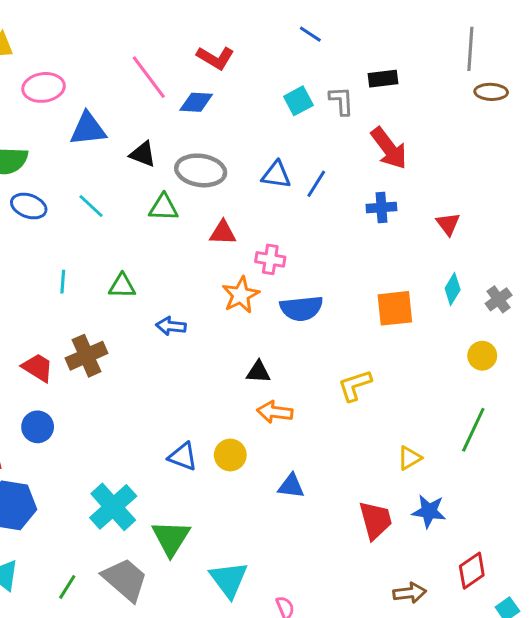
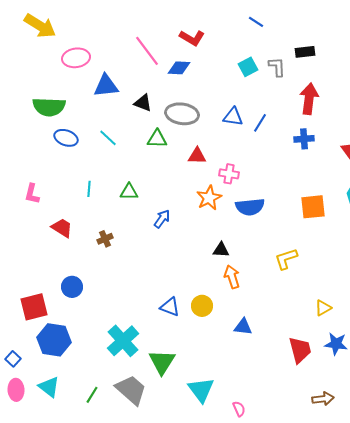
red arrow: (389, 148) -> (309, 99), turned -136
blue arrow: (171, 326) -> (162, 219), turned 120
brown cross: (87, 356) -> (105, 239), size x0.6
red trapezoid: (38, 368) -> (62, 228), moved
orange arrow: (275, 412) -> (232, 277), turned 65

